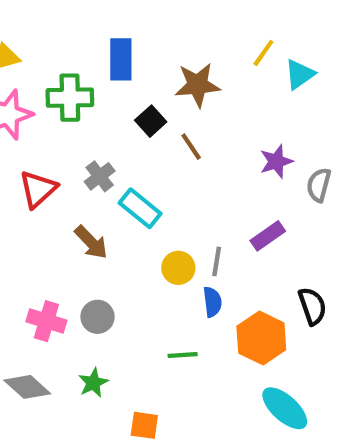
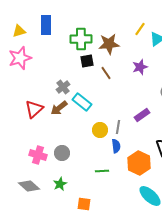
blue rectangle: (121, 59) -> (46, 25), moved
green cross: (70, 98) -> (81, 39), moved
black square: (151, 121) -> (87, 61), turned 32
purple star: (276, 161) -> (140, 67), moved
red triangle: (38, 189) -> (34, 109), moved
brown arrow: (91, 242) -> (59, 108), moved, turned 96

